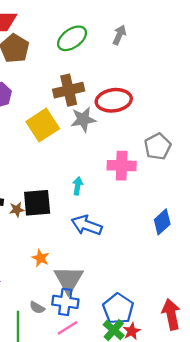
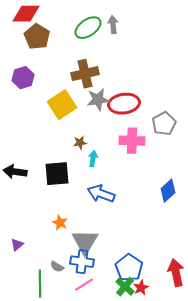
gray arrow: (119, 35) -> (113, 25), moved, turned -30
red ellipse: (114, 100) -> (124, 104), moved
brown star: (17, 210) -> (80, 143), moved

